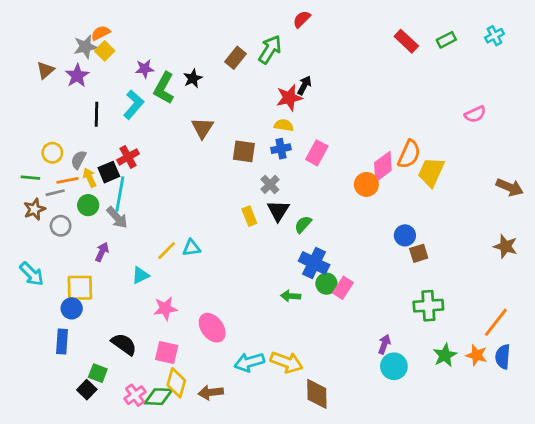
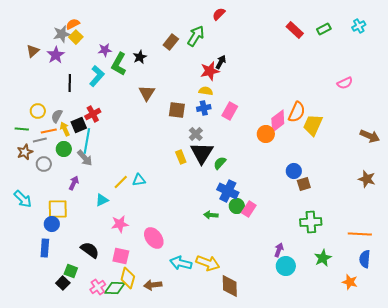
black triangle: (278, 211) -> (202, 153), size x1.4
orange line: (496, 322) -> (360, 234), turned 55
orange star: (477, 355) -> (350, 282), moved
cyan arrow: (249, 362) -> (181, 263), turned 30

